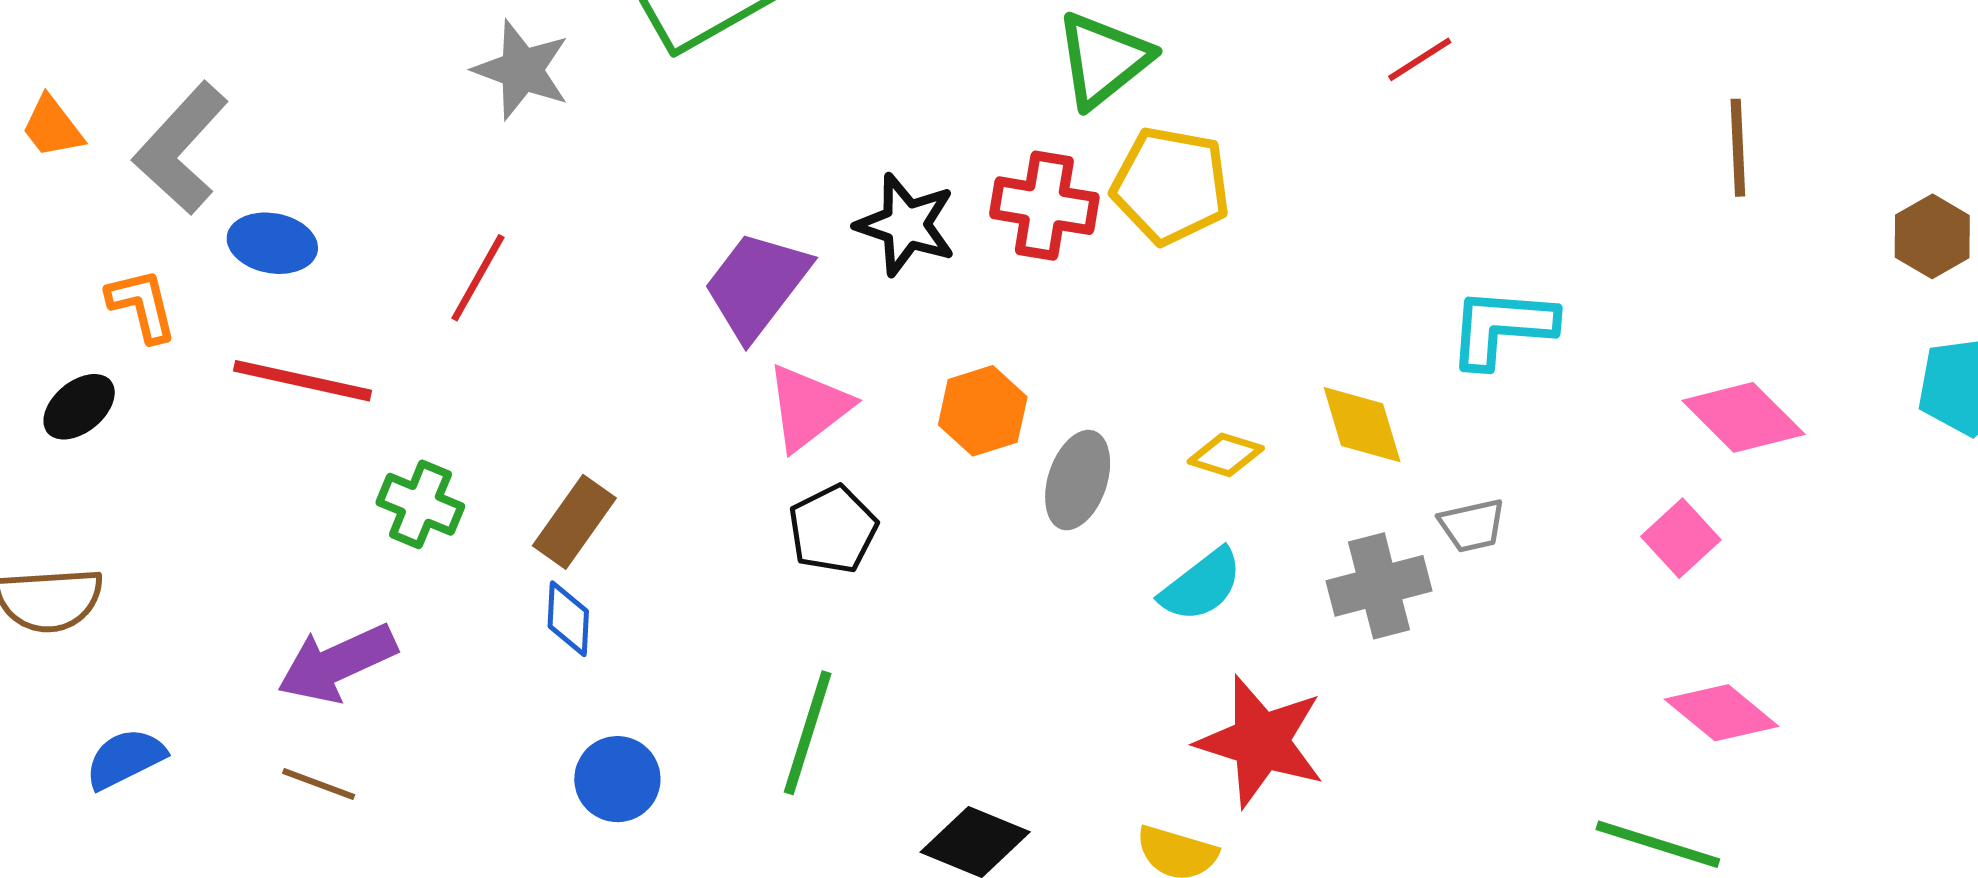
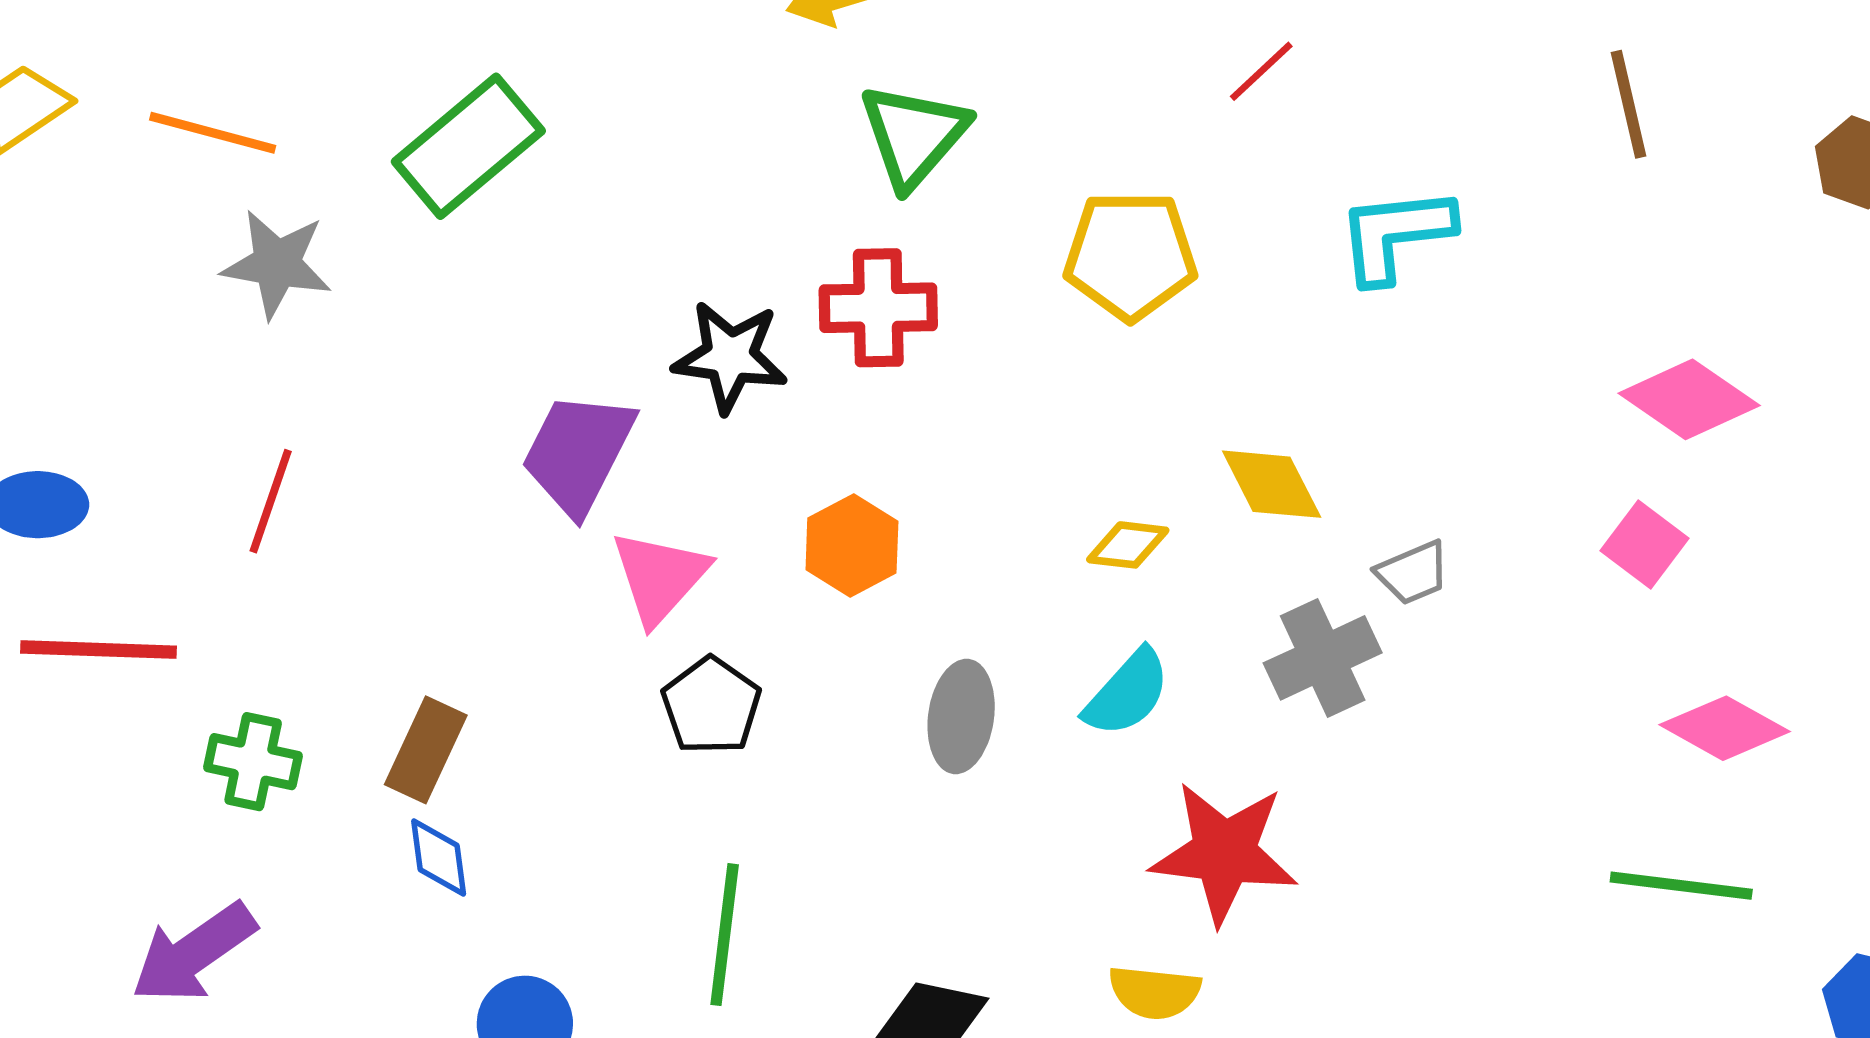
yellow pentagon: (1171, 186) -> (1130, 255), moved
cyan L-shape: (1502, 327) -> (1395, 234), moved
gray ellipse: (1078, 480) -> (961, 717), moved

